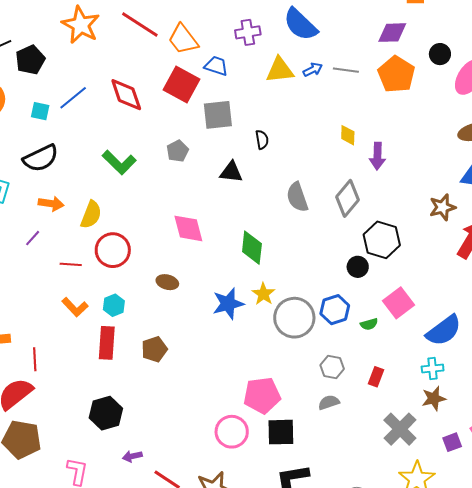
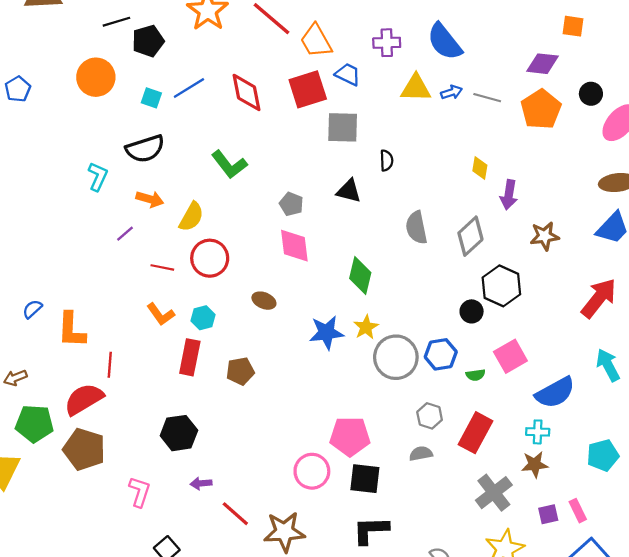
red square: (182, 85) -> (308, 89), turned 36
gray pentagon: (178, 151) -> (291, 204), moved, turned -30
brown star: (442, 207) -> (545, 236), moved
red rectangle: (376, 377) -> (475, 433), size x1.8

